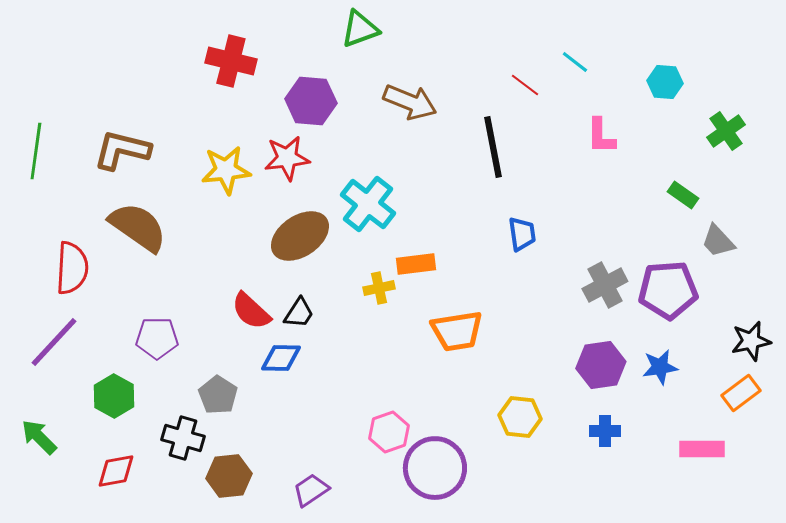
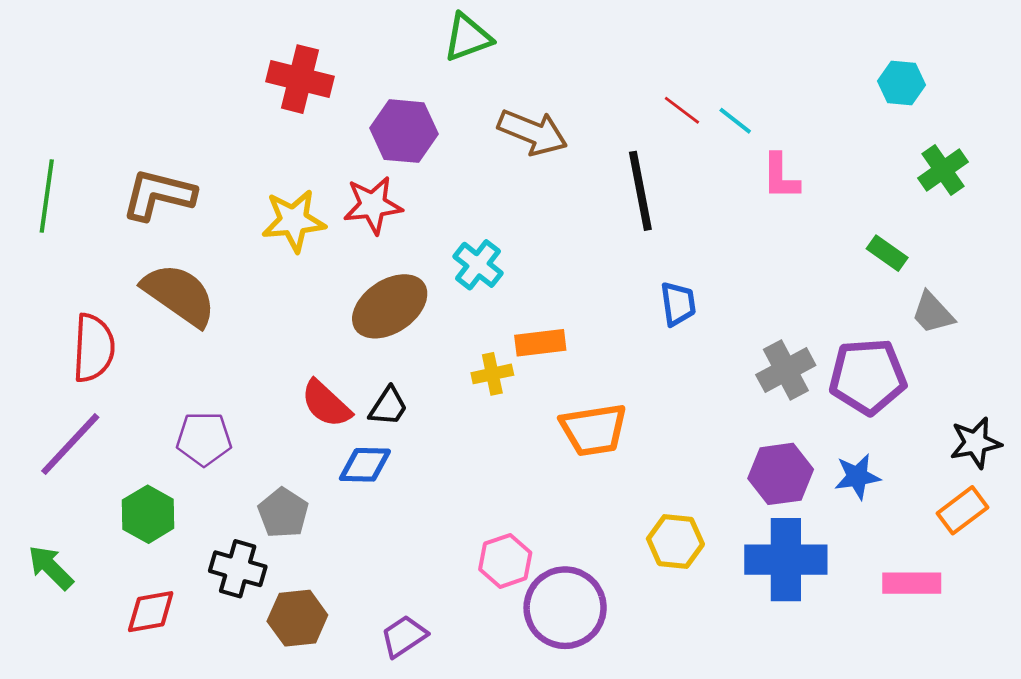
cyan line: (575, 62) -> (735, 121), moved
cyan hexagon: (665, 82) -> (901, 83), moved
cyan cross: (368, 204) -> (478, 265), size x0.7
blue cross: (605, 431) -> (786, 560), size x2.0

